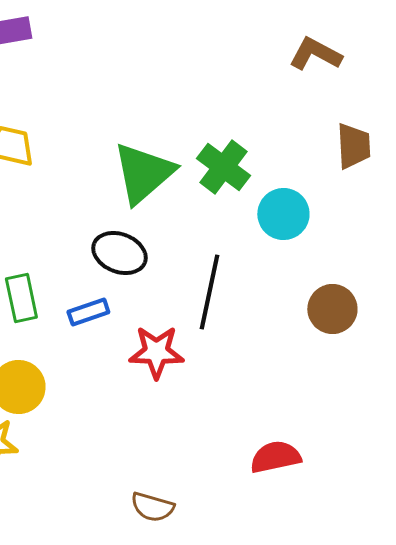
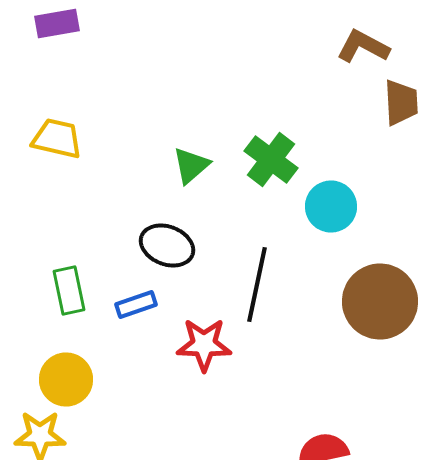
brown trapezoid: (353, 146) -> (401, 102), moved
green triangle: (143, 173) -> (191, 166), size x0.6
brown circle: (332, 309) -> (380, 302), size x1.5

